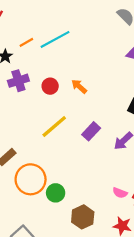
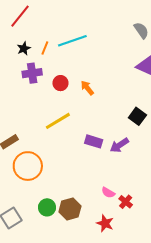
orange line: (26, 42) -> (45, 48), moved, turned -48
purple rectangle: (91, 131) -> (94, 141), moved, turned 54
green circle: (56, 193) -> (47, 207), moved

